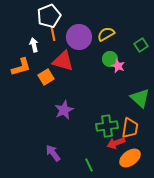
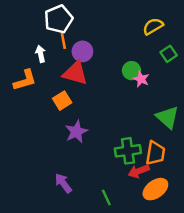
yellow semicircle: (106, 34) -> (153, 26), moved
purple circle: (79, 37) -> (82, 51), moved, size x0.7
orange square: (46, 77) -> (62, 101), moved

